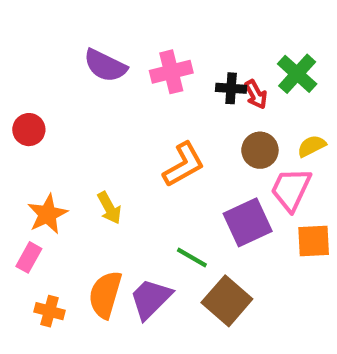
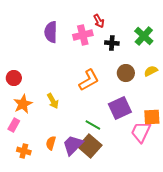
purple semicircle: (105, 66) -> (51, 32), turned 65
red arrow: (256, 94) -> (99, 21), moved
red circle: (29, 130) -> (14, 78), moved
pink trapezoid: (291, 189) -> (141, 132), moved
orange semicircle: (105, 295) -> (51, 143), size x0.6
brown square: (227, 301) -> (90, 146), moved

